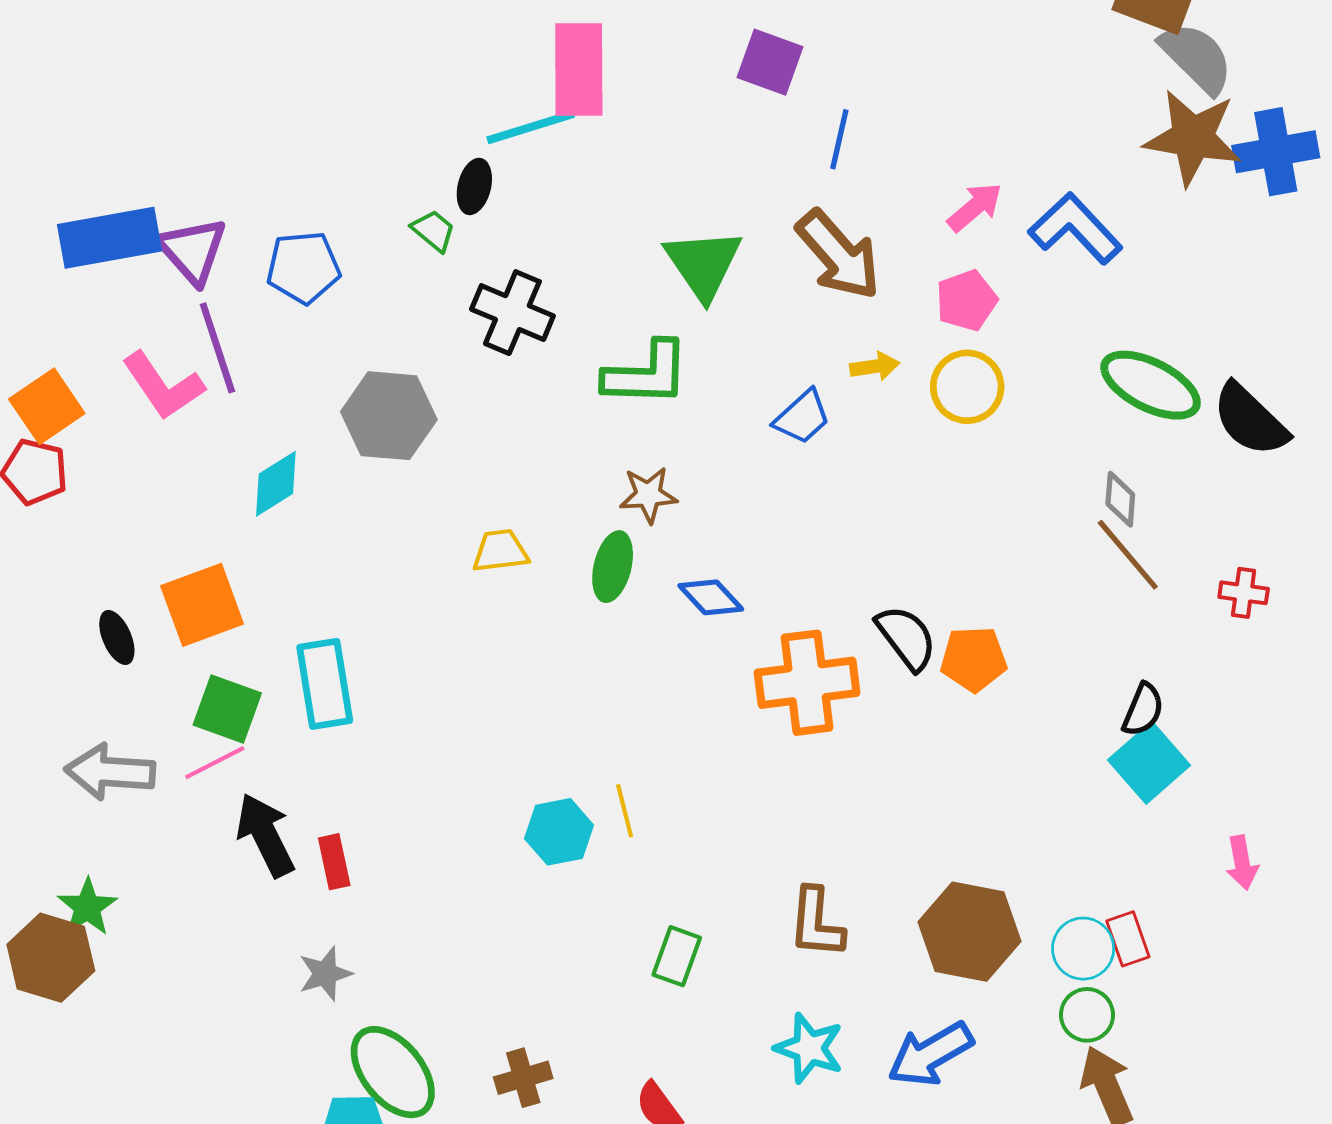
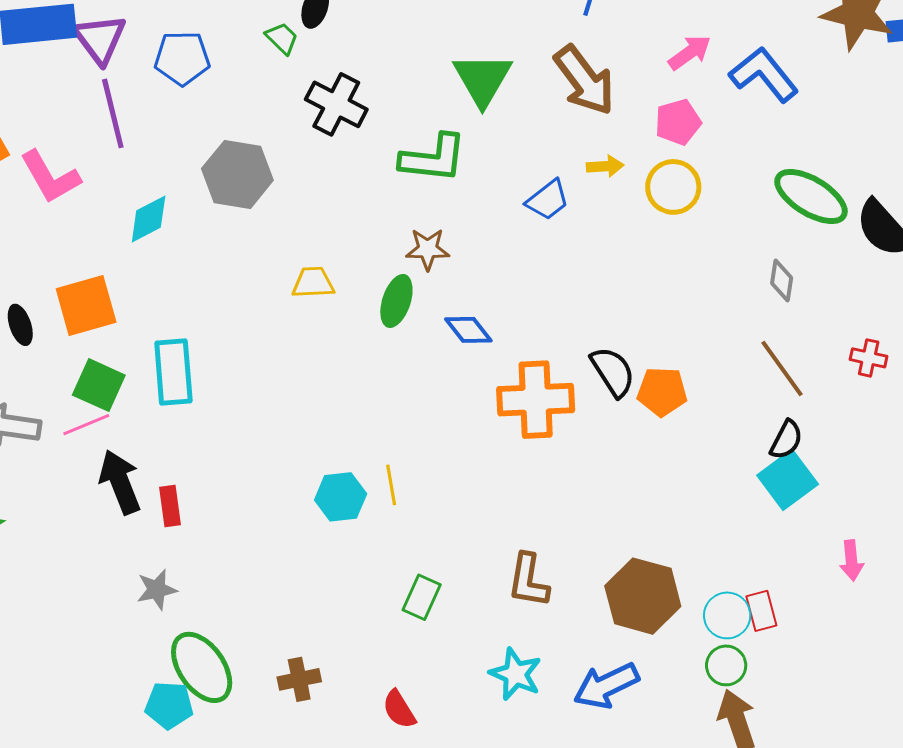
pink L-shape: (163, 386) -> (50, 177), moved
brown line: (1128, 555) -> (782, 368), moved

